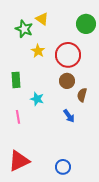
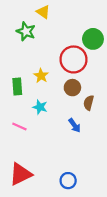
yellow triangle: (42, 19) -> (43, 12), moved
green circle: (86, 24) -> (93, 39), moved
yellow star: (38, 51) -> (41, 76), moved
pink line: (18, 117) -> (19, 127), turned -56

